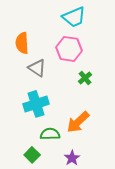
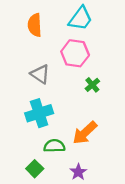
cyan trapezoid: (74, 17) -> (80, 19), turned -30
orange semicircle: (22, 43) -> (35, 25), moved

